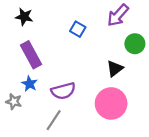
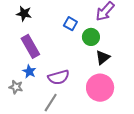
green circle: (135, 44) -> (91, 37), moved

